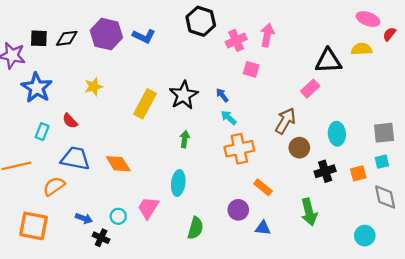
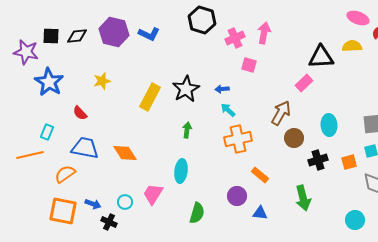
blue arrow: (222, 95) -> (222, 89), turned -56
cyan rectangle: (42, 132) -> (47, 132), moved
orange square: (34, 226) -> (63, 211), moved

